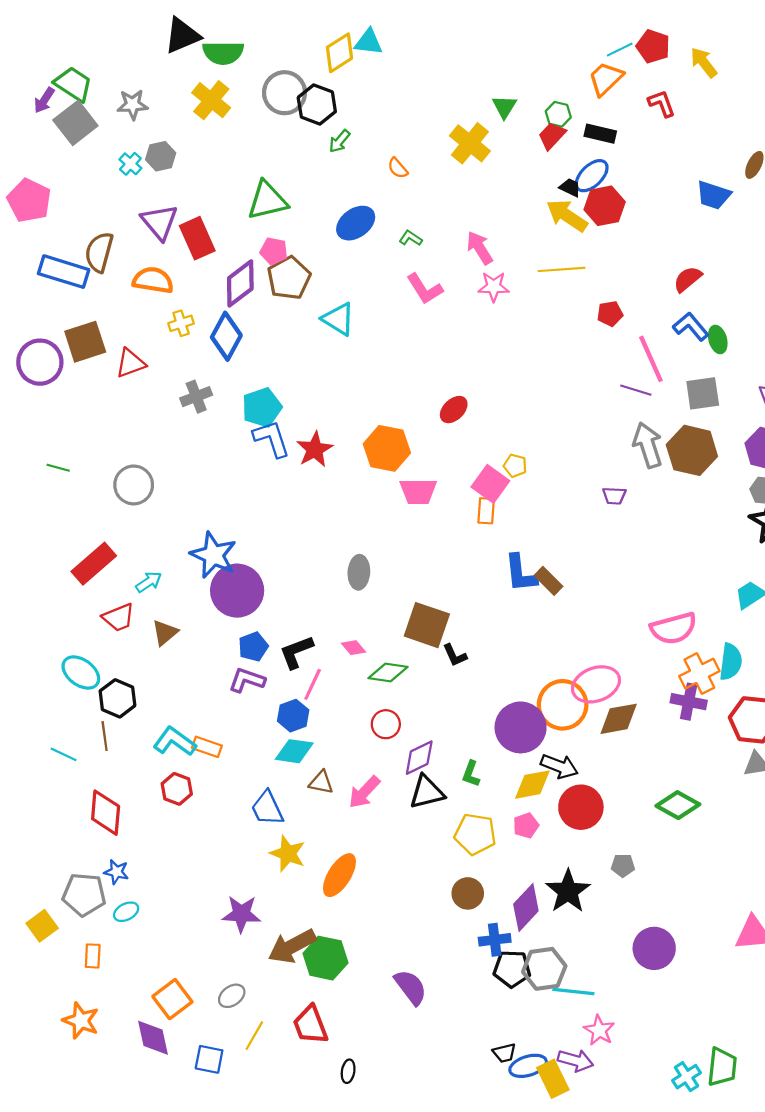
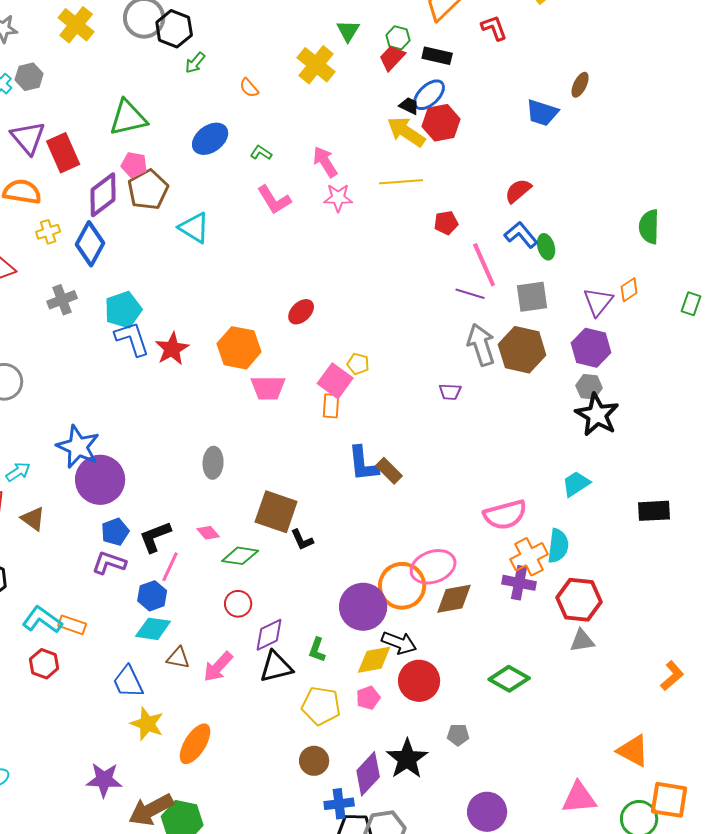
brown triangle: (165, 633) -> (33, 519), turned -44

